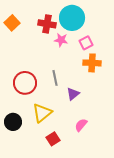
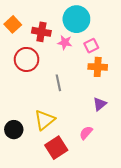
red cross: (47, 24) -> (41, 32), moved
red circle: (25, 83) -> (27, 59), moved
purple triangle: (73, 94) -> (100, 104), moved
red square: (53, 139) -> (56, 148), size x1.5

